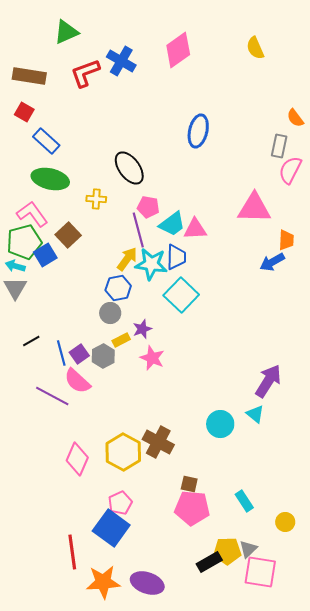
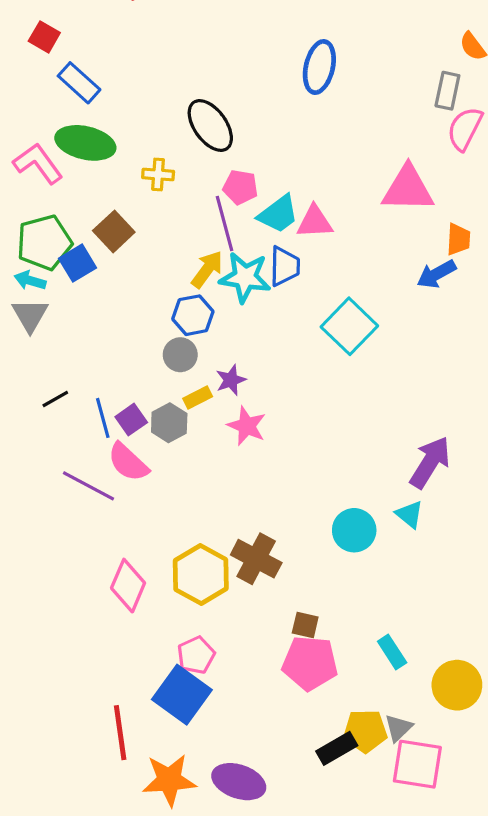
pink L-shape: (32, 214) -> (38, 163), moved
cyan square: (181, 295) -> (349, 326), moved
yellow circle: (285, 522) -> (457, 685), size x1.6

